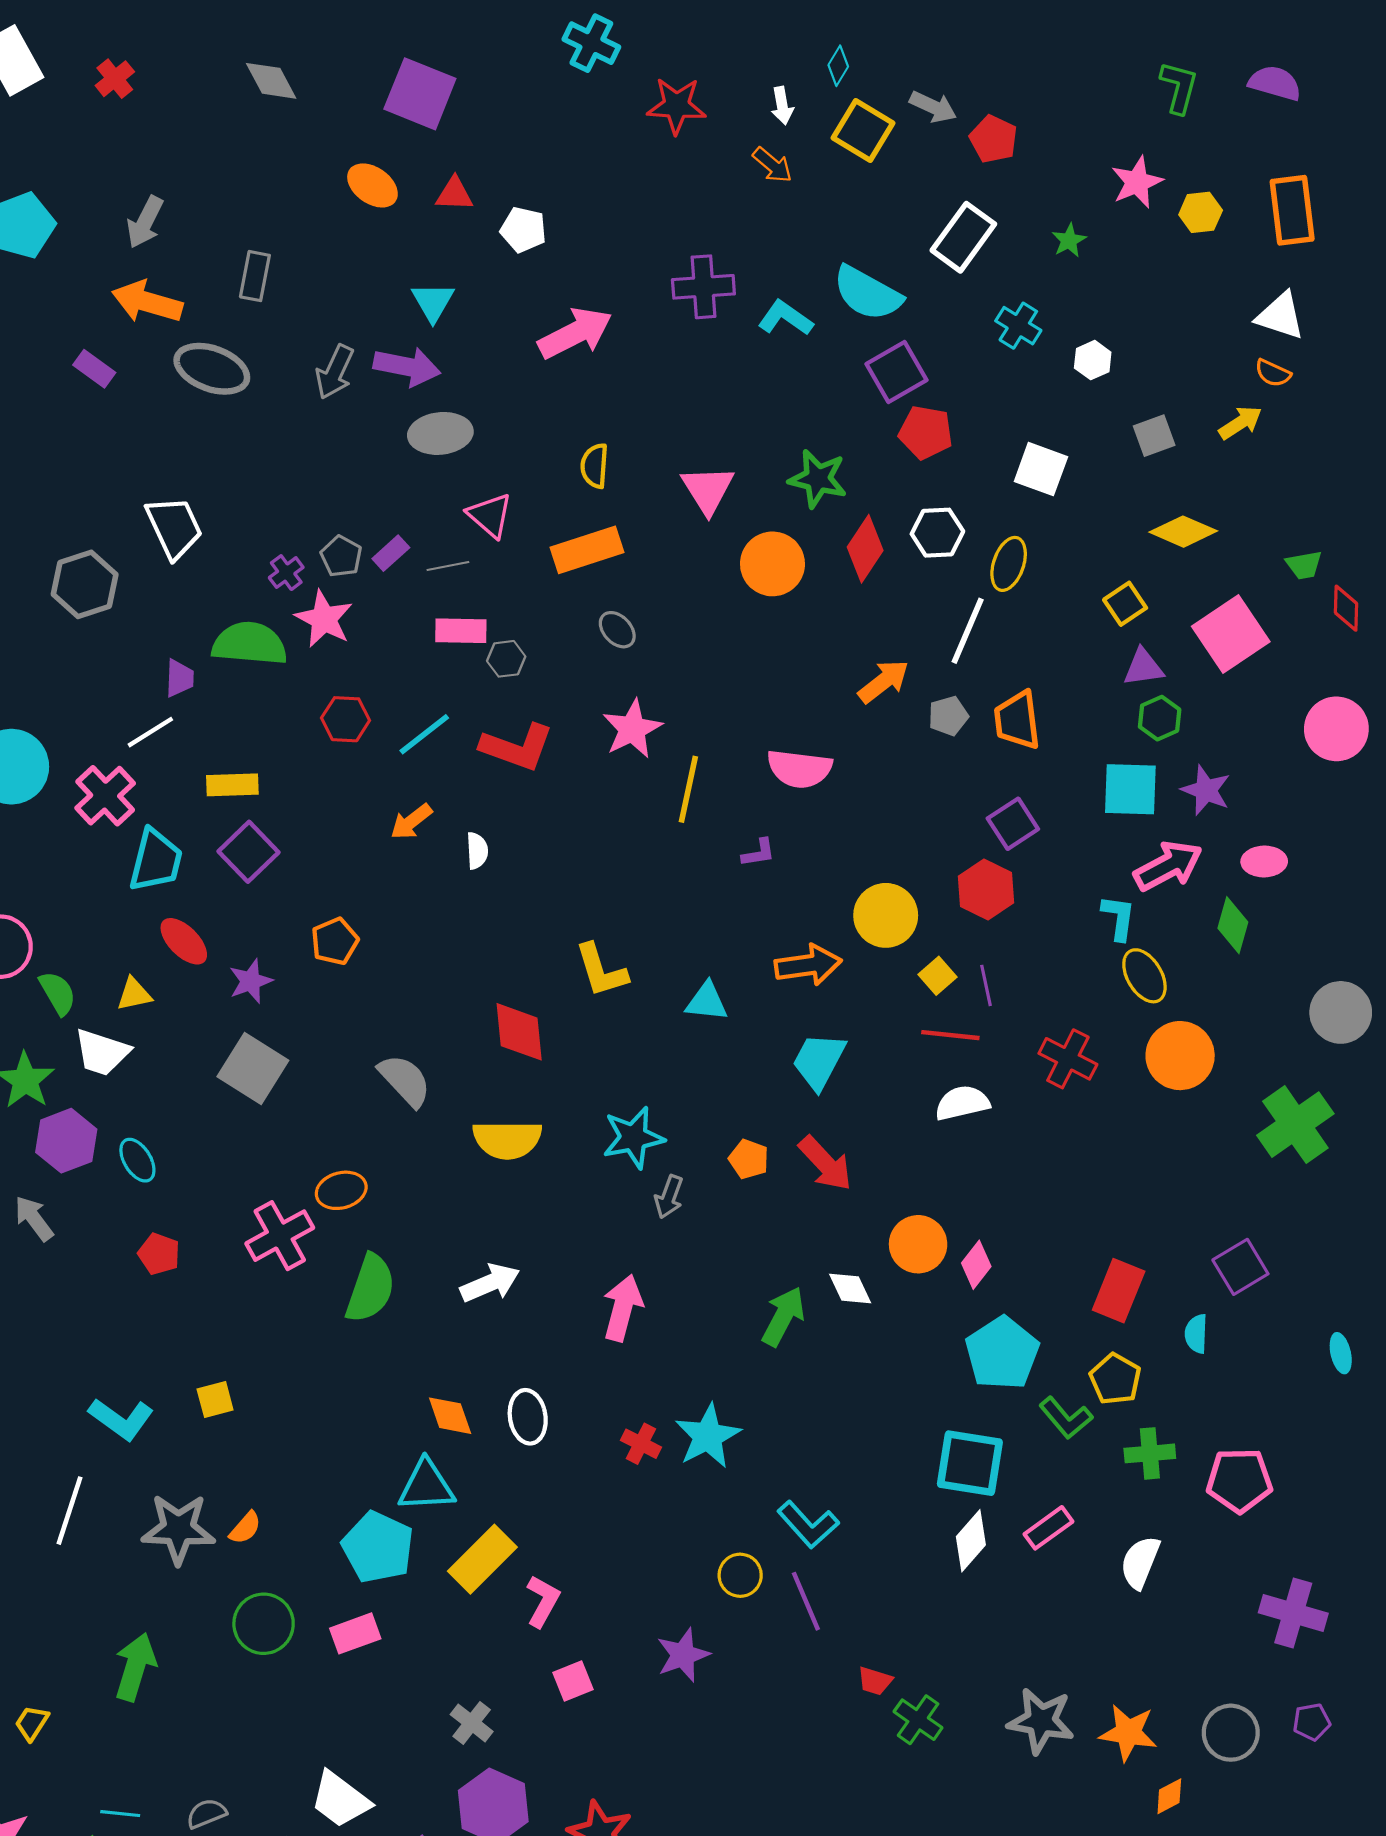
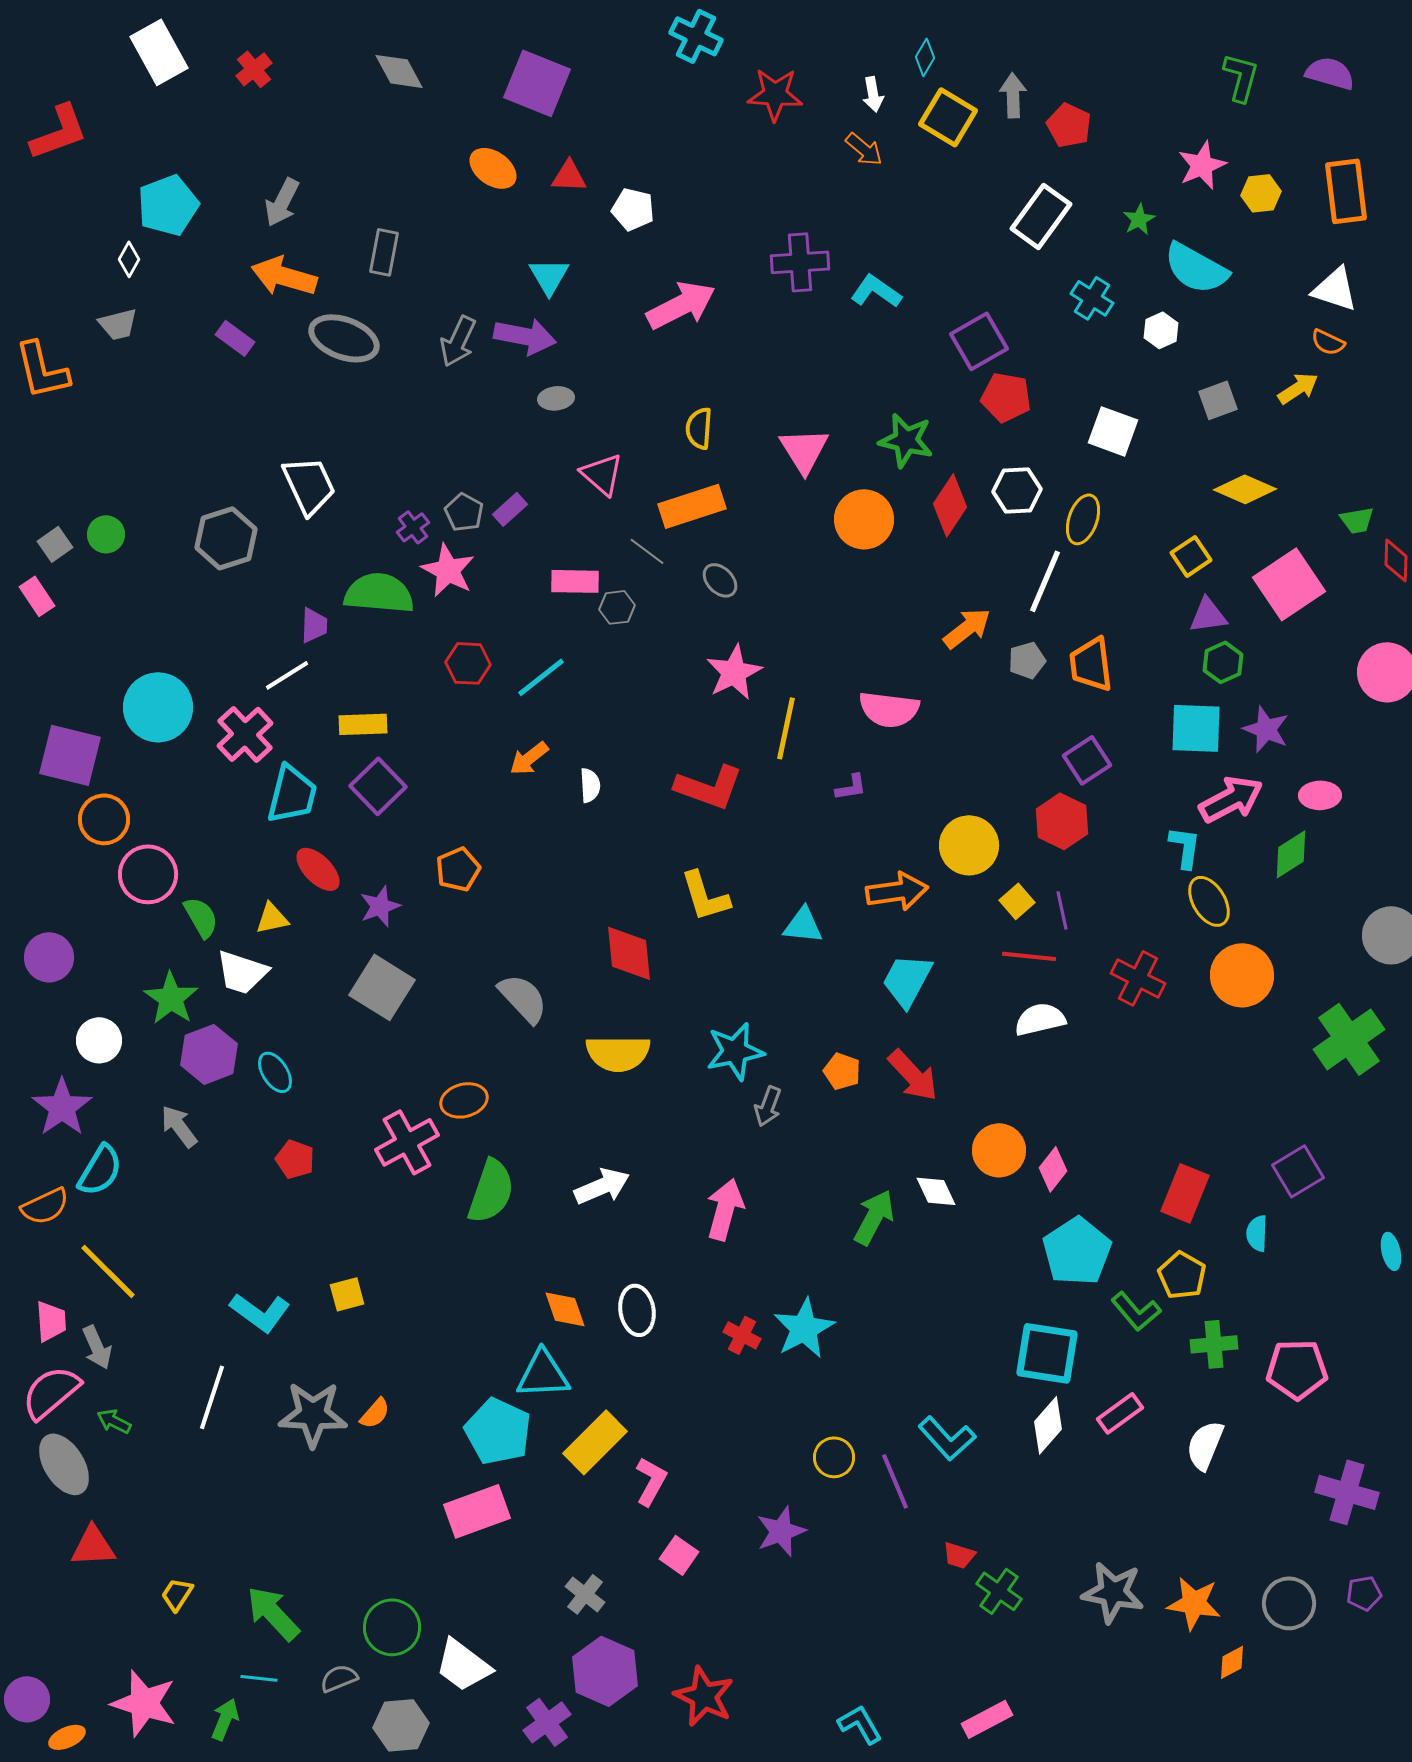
gray arrow: (933, 107) -> (1013, 95), turned -117
cyan semicircle: (867, 293) -> (1196, 268), moved
gray ellipse: (440, 433) -> (556, 398), size x0.6
gray line: (448, 566) -> (647, 551), moved, turned 48
red L-shape: (517, 747) -> (709, 787), moved
green diamond: (1233, 925) -> (1291, 854), turned 42
cyan L-shape: (808, 1525) -> (947, 1438), moved
green circle: (264, 1624) -> (392, 1627), moved
pink rectangle: (355, 1633) -> (477, 1511), size x1.4
green arrow: (135, 1667) -> (273, 1613), moved, turned -60
pink square: (573, 1681) -> (679, 1555), turned -33

